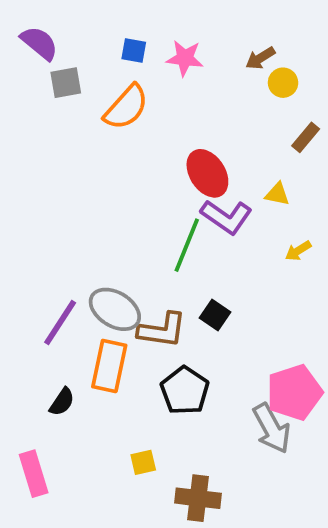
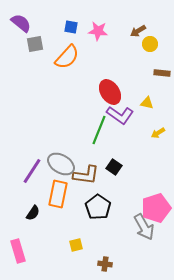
brown rectangle: (306, 137) -> (162, 73), turned 56
brown cross: (198, 498) -> (105, 264), size x0.6

